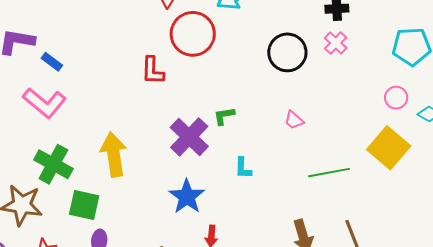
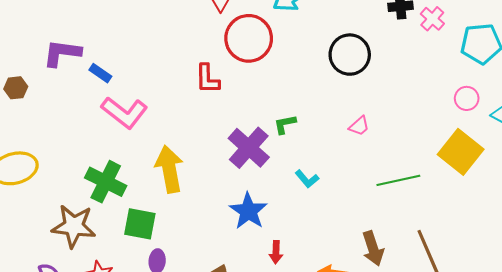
pink cross: (336, 43) -> (432, 19), moved
pink L-shape: (45, 103) -> (124, 112), moved
pink trapezoid: (294, 120) -> (359, 126), turned -80
cyan L-shape: (243, 168) -> (307, 179), turned -40

